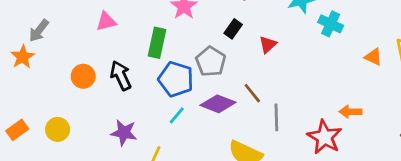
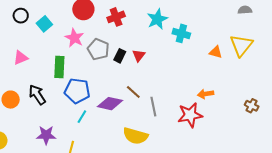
black rectangle: (233, 29) -> (120, 56), moved
gray pentagon: (211, 62) -> (98, 49), moved
red star: (325, 137) -> (190, 115), turned -30

